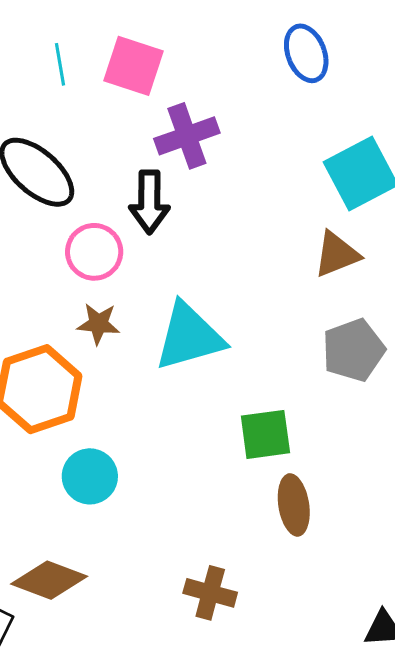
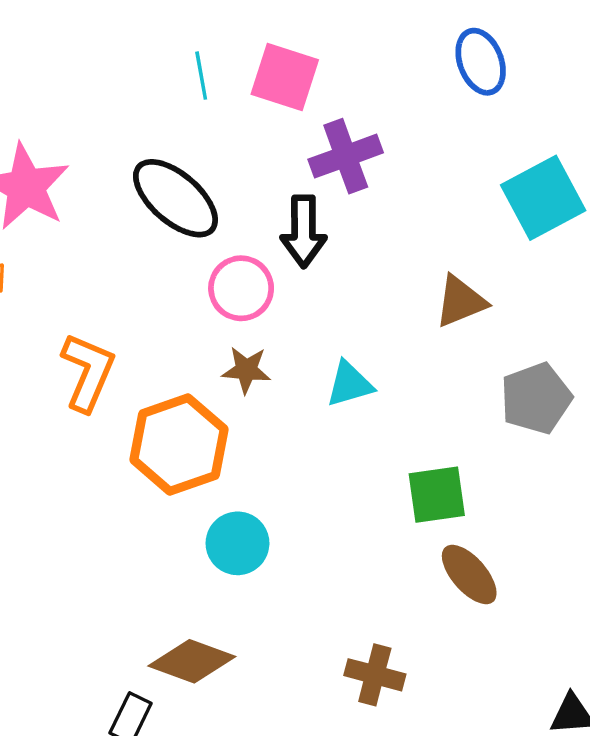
brown triangle: (337, 254) -> (461, 301), moved
cyan triangle: (189, 337) -> (350, 384), size x0.6
brown ellipse: (294, 505) -> (469, 575), turned -32

